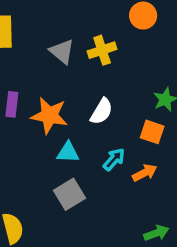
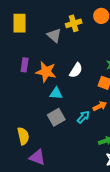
yellow cross: (102, 50) -> (74, 23), moved
cyan arrow: (114, 159) -> (83, 117), moved

